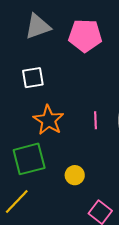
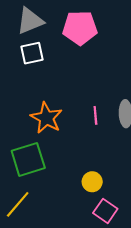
white square: (33, 78) -> (32, 53), moved
yellow circle: (75, 175) -> (92, 182), moved

